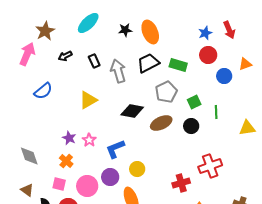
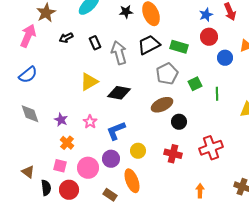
blue semicircle: (43, 91) -> (28, 75), moved
black diamond: (132, 111) -> (119, 93), moved
black circle: (191, 126) -> (179, 122), moved
purple star: (69, 138) -> (61, 120), moved
gray diamond: (29, 156) -> (30, 114), moved
red cross: (181, 183) -> (173, 154), moved, turned 30

